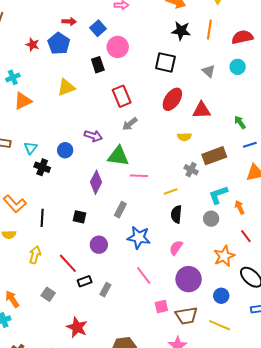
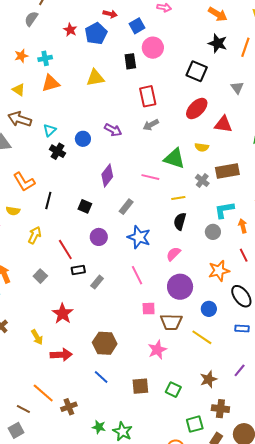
green triangle: (118, 156) -> (174, 158), moved

